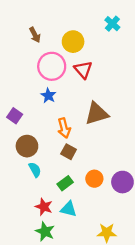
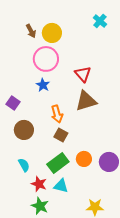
yellow circle: (73, 42) -> (52, 33), moved
red triangle: (83, 70) -> (83, 74), moved
cyan semicircle: (35, 170) -> (24, 165), moved
green rectangle: (65, 183) -> (58, 163), size x1.5

